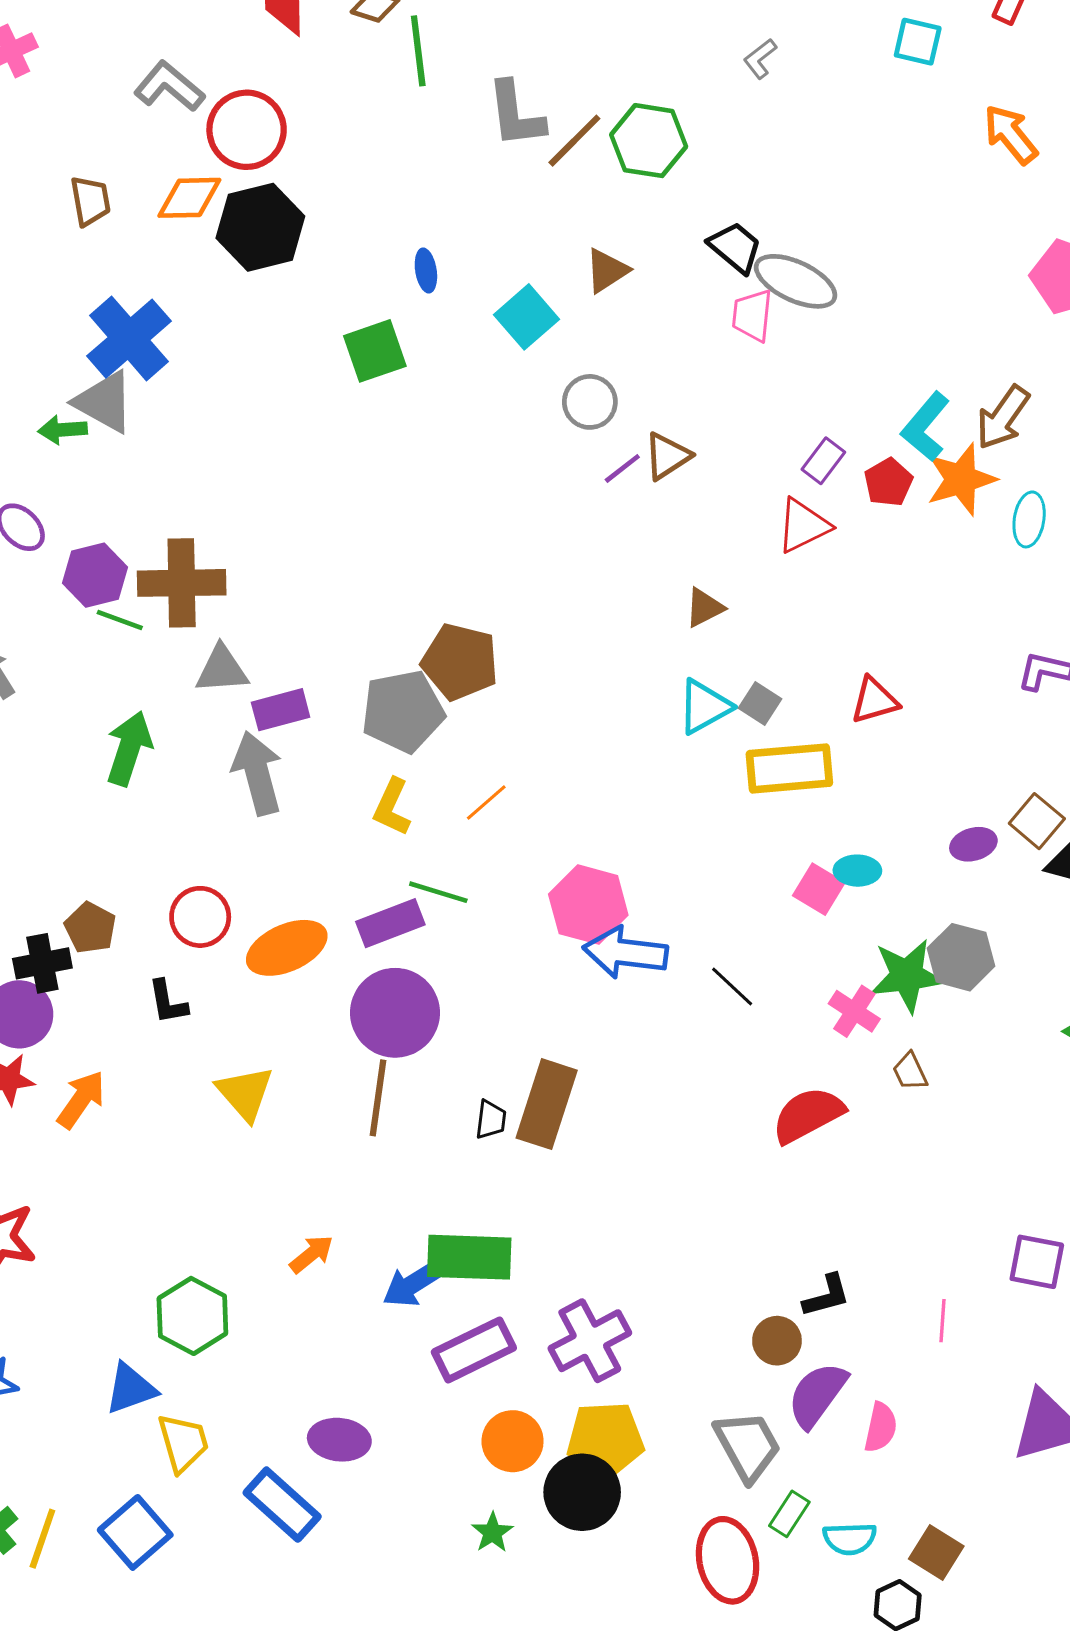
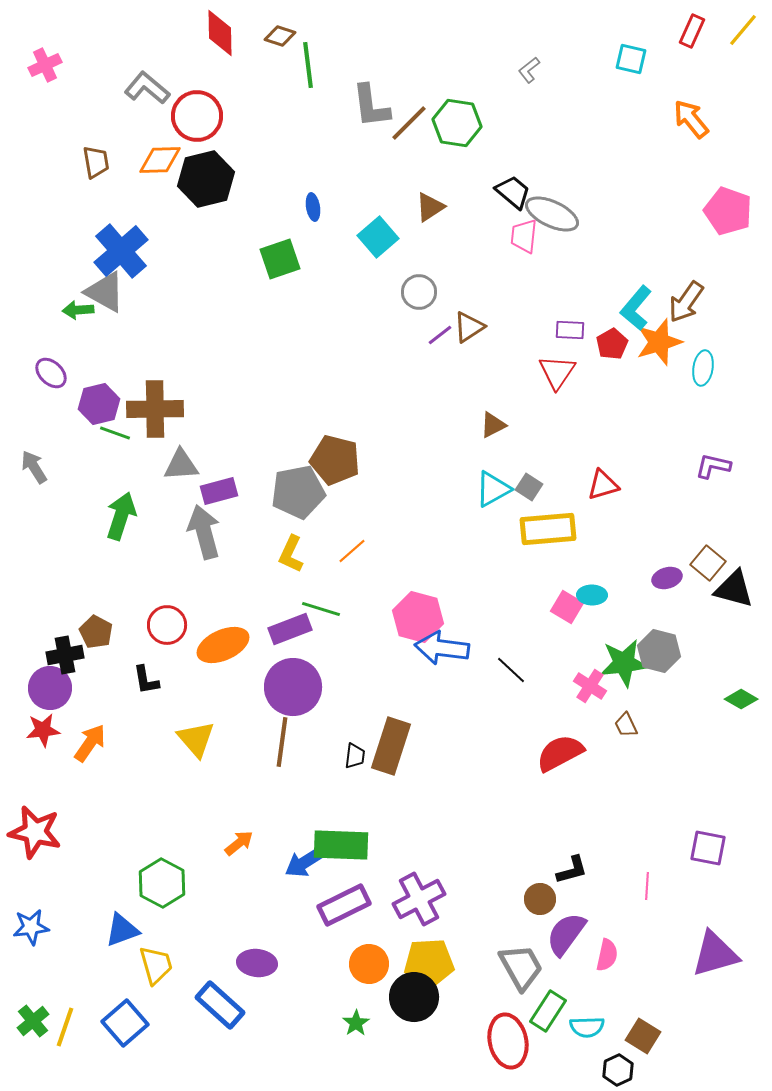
purple rectangle: (823, 461) -> (570, 330), turned 56
red triangle: (803, 526) -> (557, 372), turned -30
green rectangle: (789, 1514) -> (548, 1011), size x1.4

